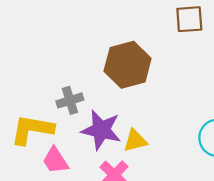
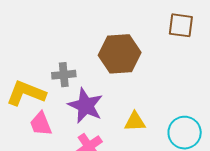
yellow triangle: (135, 141) -> (135, 122), moved

